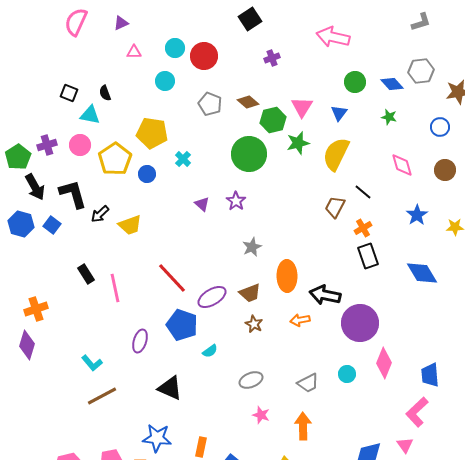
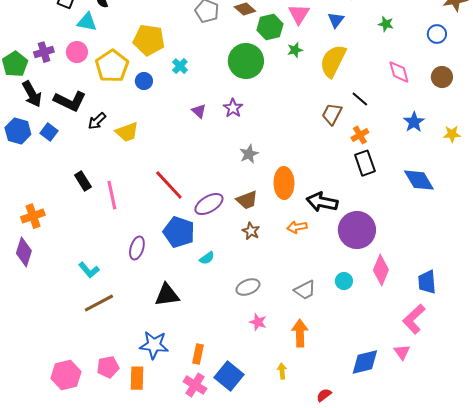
green star: (298, 143) -> (295, 50), size x0.7
black L-shape: (73, 194) -> (70, 101), turned 132
black triangle: (170, 388) -> (167, 295), turned -32

